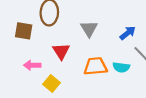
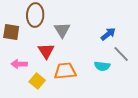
gray triangle: (89, 29) -> (62, 30), moved
orange trapezoid: (95, 66) -> (65, 71), moved

